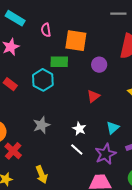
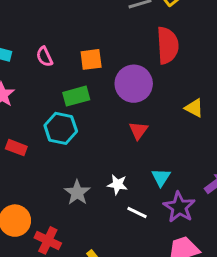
orange square: (76, 41) -> (91, 59), size x0.7
purple circle: (99, 65) -> (134, 84), size x1.6
cyan triangle: (113, 128) -> (161, 177), moved
white star: (79, 129) -> (117, 184), moved

